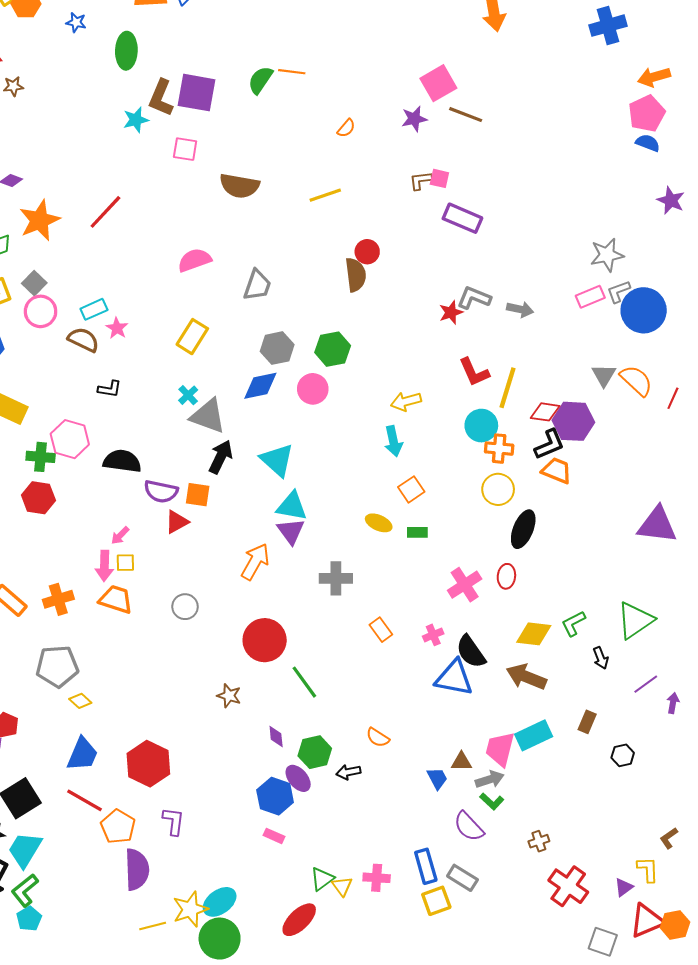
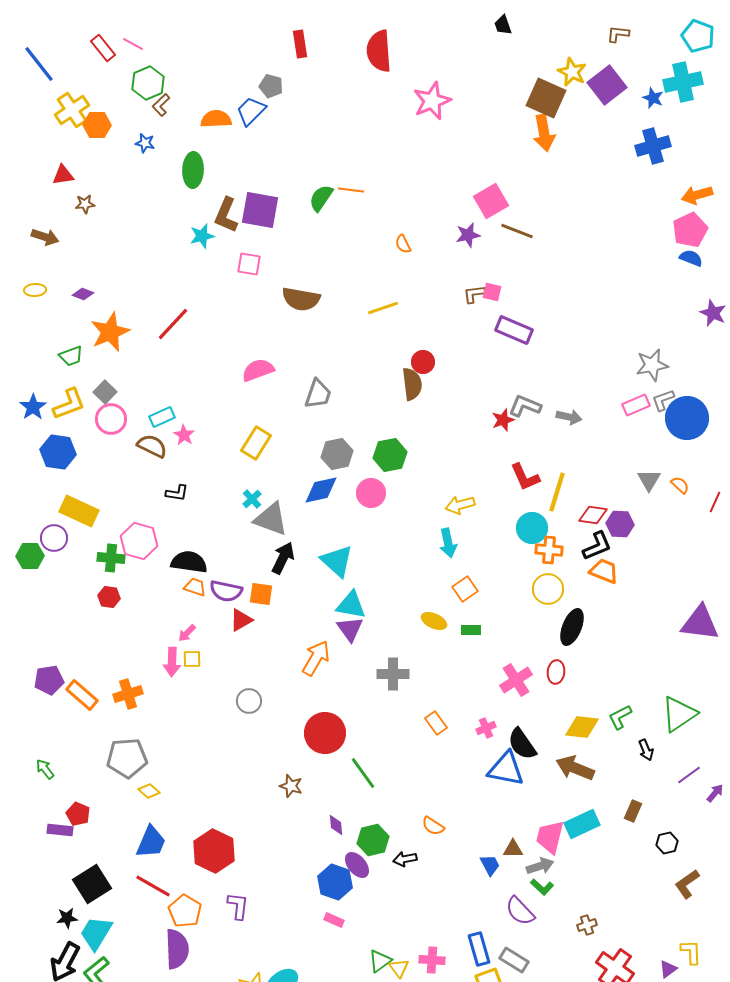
orange semicircle: (346, 128) -> (403, 244), turned 114
orange semicircle: (636, 381) -> (680, 485), size x0.6
purple hexagon: (573, 421) -> (620, 524), size x0.7
red hexagon: (38, 498) -> (109, 597), size x0.7
orange trapezoid: (116, 599) -> (195, 587), moved, size x0.7
purple arrow: (673, 703) -> (715, 793), turned 30
brown L-shape: (669, 838) -> (687, 884), moved, size x1.4
purple semicircle: (137, 869) -> (177, 949), moved

